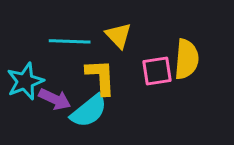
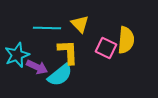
pink square: (157, 71) -> (106, 48), turned 35

